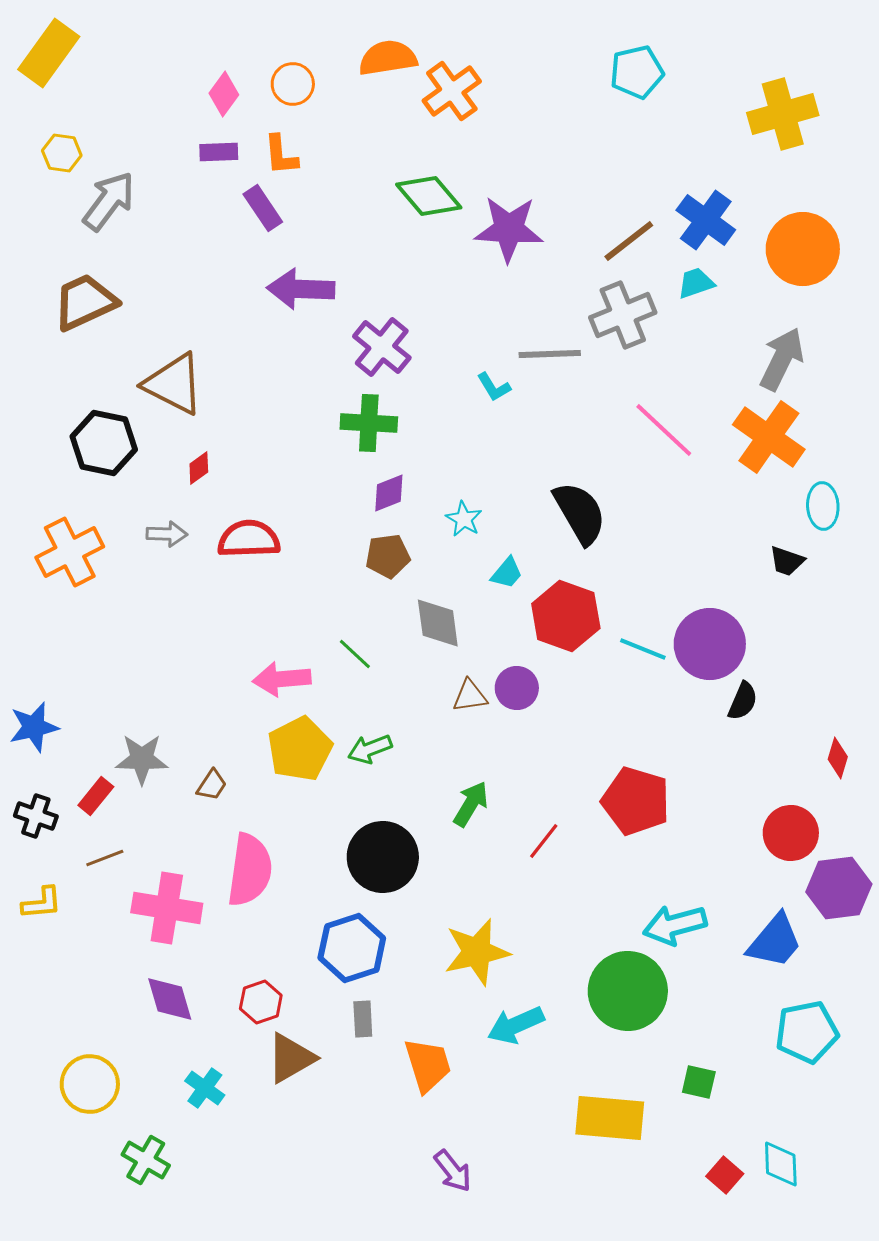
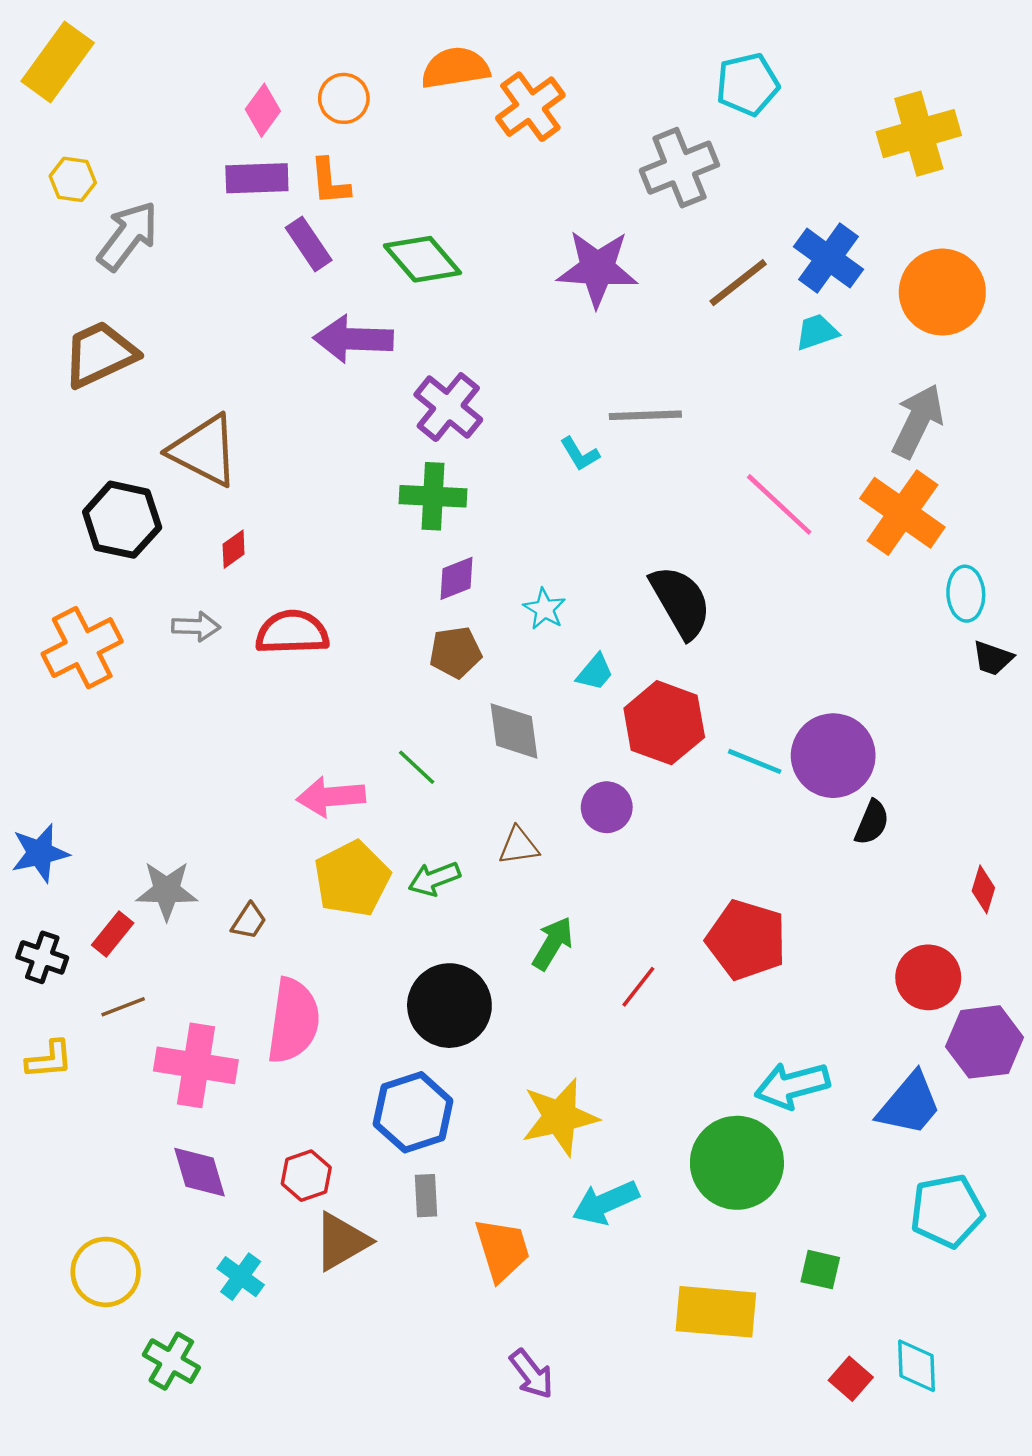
purple rectangle: (219, 152) -> (257, 178), size x1.4
green diamond: (429, 196) -> (422, 259), moved
gray cross: (623, 315) -> (679, 168), moved
black trapezoid: (787, 561) -> (993, 658), moved
brown triangle: (470, 696) -> (519, 846), moved

